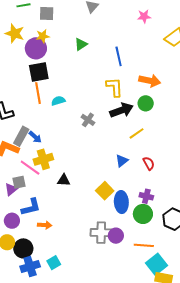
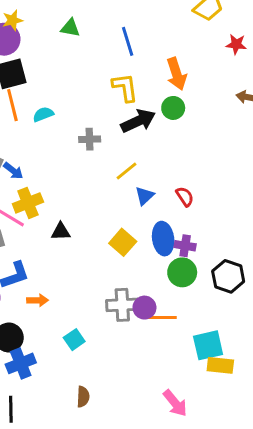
green triangle: (81, 44) -> (70, 28), turned 48
orange arrow: (150, 81) -> (177, 74), turned 65
gray cross: (88, 120) -> (90, 139), turned -32
yellow line: (137, 133) -> (127, 171), moved
blue ellipse: (121, 202) -> (163, 239), moved
orange line: (144, 245) -> (162, 317), moved
cyan square: (54, 263) -> (74, 340), moved
cyan square: (156, 264) -> (208, 345), turned 30

